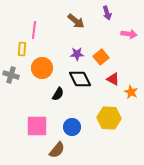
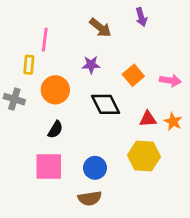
pink arrow: (129, 34) -> (170, 81), moved
purple star: (77, 54) -> (91, 65), moved
red triangle: (113, 79) -> (148, 119), moved, turned -32
black semicircle: (58, 94) -> (55, 130), moved
brown semicircle: (57, 150) -> (90, 198), moved, turned 42

